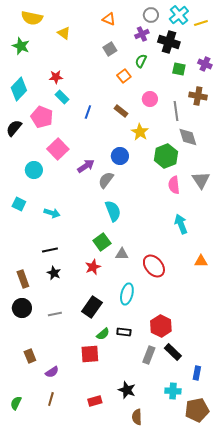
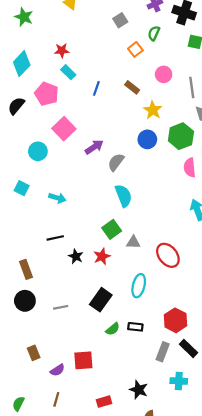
blue circle: (120, 156) -> (147, 139), moved
black star: (54, 273) -> (76, 256), moved
red square: (90, 354) -> (83, 360), moved
cyan cross: (173, 391) -> (179, 381), moved

